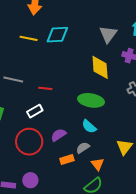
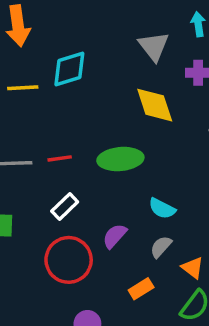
red line: (45, 88) -> (60, 158), moved
green ellipse: (91, 100) -> (120, 159), moved
orange rectangle: (67, 159) -> (141, 289), moved

